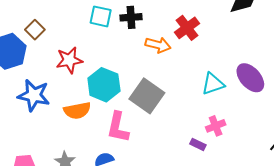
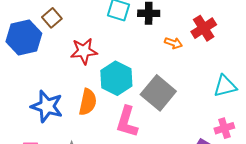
orange arrow: (158, 45) -> (173, 43), size x0.7
blue star: (34, 95) -> (47, 106), moved
orange semicircle: (77, 111) -> (88, 102), turned -72

